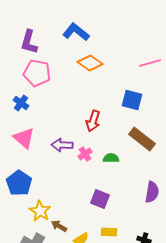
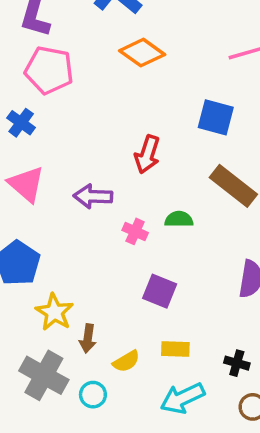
pink cross: (85, 154) -> (135, 231), moved, turned -32
brown arrow: (59, 226) -> (88, 338), turned -112

